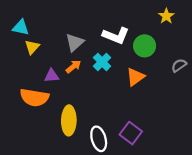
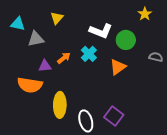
gray triangle: (75, 42) -> (36, 39), moved, turned 30
yellow triangle: (32, 47) -> (57, 18), moved
gray semicircle: (179, 65) -> (156, 57), turned 48

